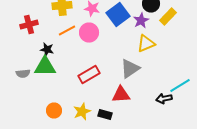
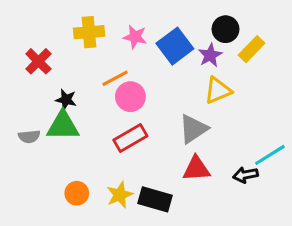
red cross: (29, 24) -> (38, 61), turned -30
orange line: (67, 30) -> (115, 78), moved
pink circle: (89, 32) -> (130, 97), moved
red triangle: (121, 94) -> (196, 169), moved
black rectangle: (105, 114) -> (155, 199), size x1.5

